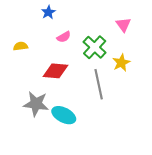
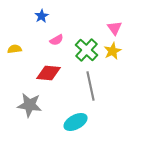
yellow star: (121, 63) -> (113, 51), moved
cyan ellipse: (64, 115) -> (76, 122), moved, turned -55

